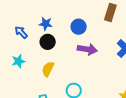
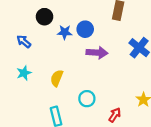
blue star: (46, 24) -> (65, 32), moved
black circle: (48, 42) -> (44, 17), moved

